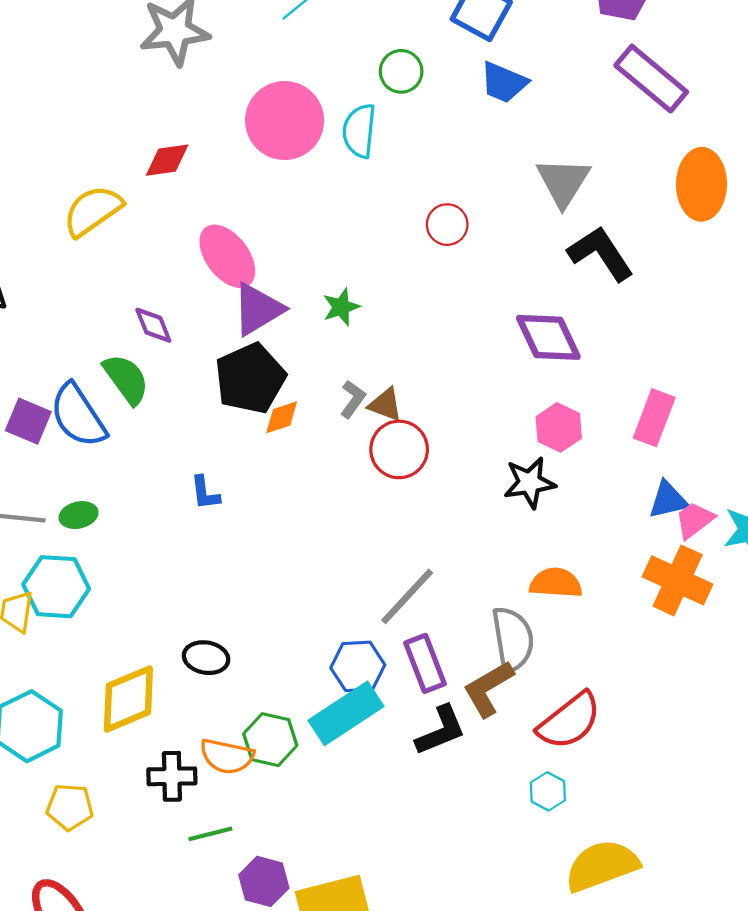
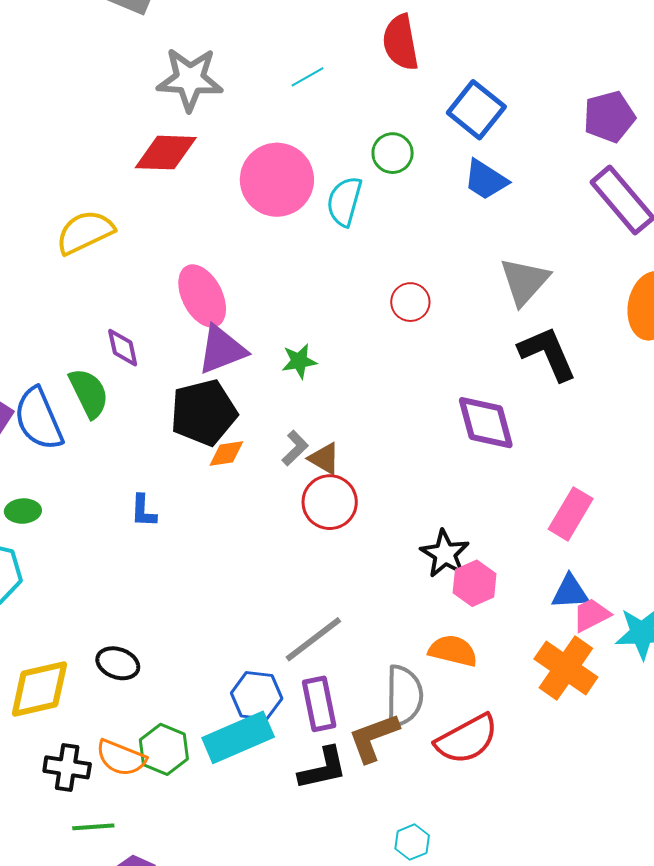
red diamond: (167, 160) -> (166, 153), moved, size x1.4
pink hexagon: (559, 427) -> (475, 583), moved
black star: (530, 483) -> (445, 554), turned 30
red semicircle: (569, 721) -> (467, 739), moved

